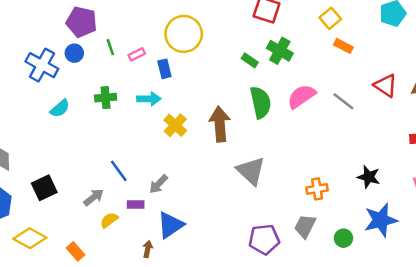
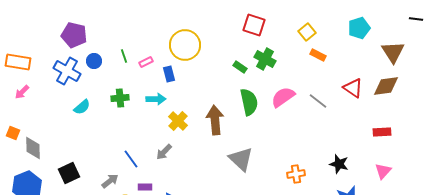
purple pentagon: (82, 22) -> (74, 35), moved
gray arrow: (158, 184) -> (164, 152), moved

